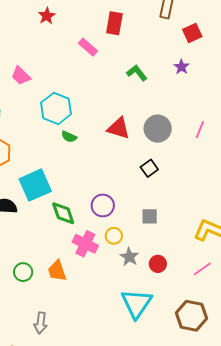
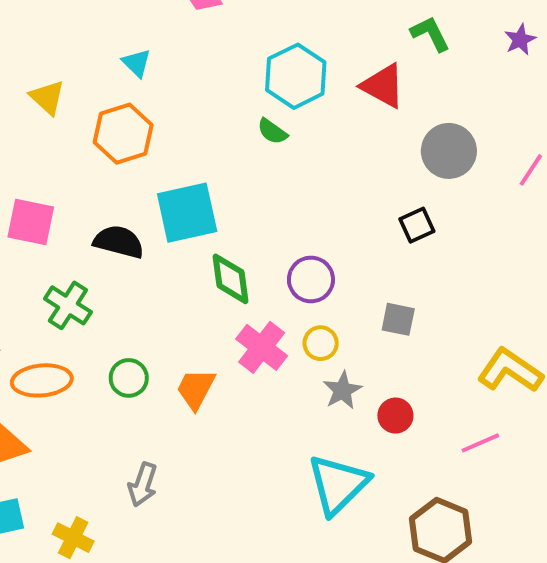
cyan hexagon: (56, 108) -> (296, 76), moved
red triangle: (119, 128) -> (383, 86), moved
orange trapezoid: (57, 271) -> (196, 389), turned 35

